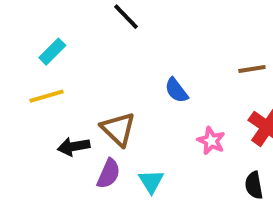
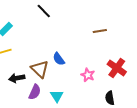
brown line: (252, 69) -> (100, 31), moved
blue semicircle: (176, 90) -> (59, 59), moved

